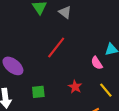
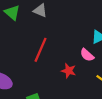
red star: (75, 87) -> (69, 71), moved

